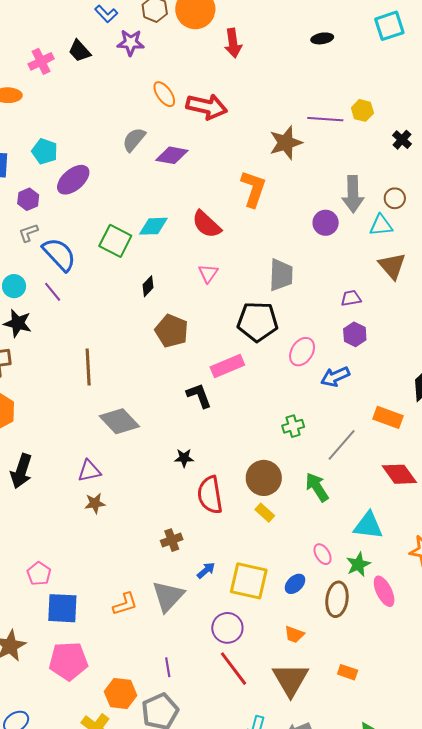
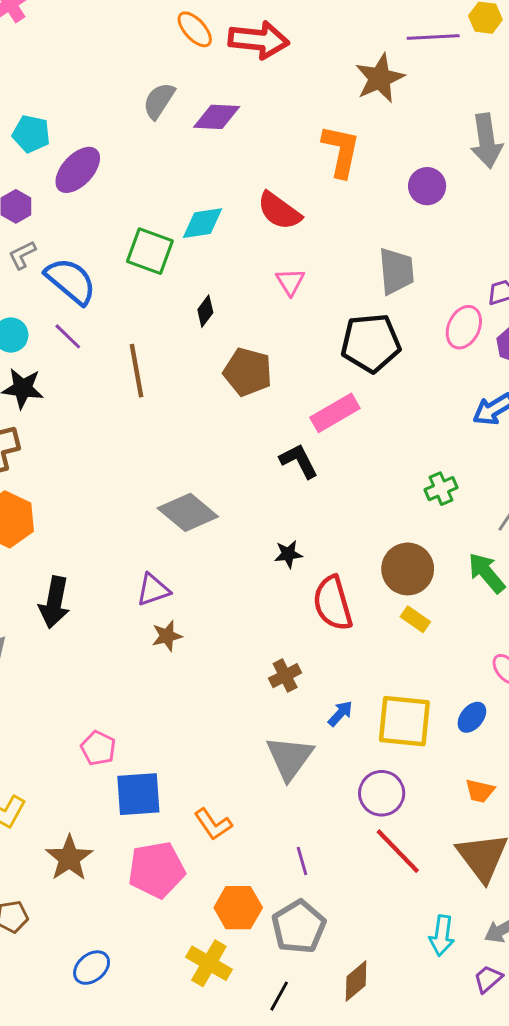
purple circle: (326, 223) -> (427, 186), moved
pink ellipse: (302, 352) -> (464, 327), moved
brown line: (88, 367) -> (136, 371), moved
orange L-shape: (125, 604) -> (213, 824), moved, turned 80

